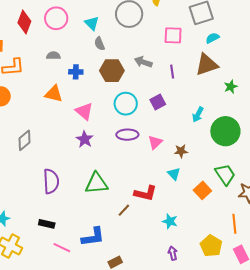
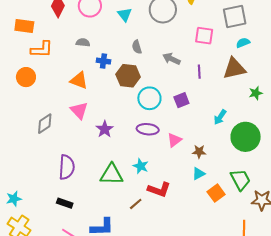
gray semicircle: (100, 44) -> (137, 47), moved
brown hexagon: (112, 71) -> (128, 76), moved
pink triangle: (84, 111) -> (79, 110), moved
cyan triangle: (174, 174) -> (199, 174), moved, turned 40
cyan star: (170, 221) -> (141, 166), moved
black rectangle: (47, 224) -> (65, 203), moved

